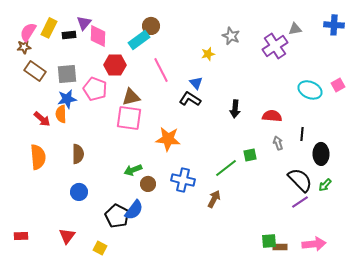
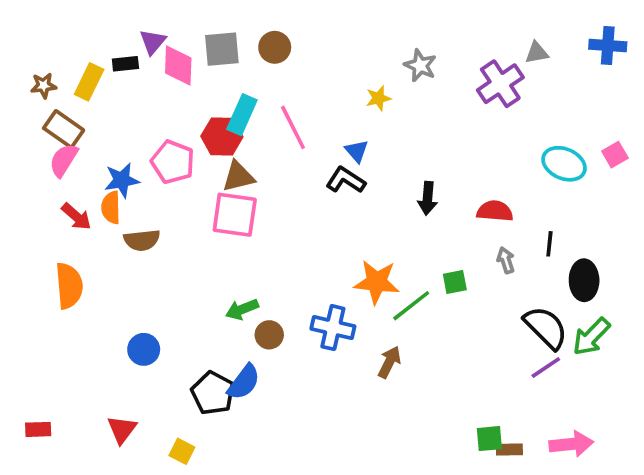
yellow rectangle: (49, 28) -> (89, 82), moved
pink semicircle: (28, 32) -> (64, 160), moved
cyan rectangle: (139, 40) -> (242, 115), moved, turned -30
red hexagon: (115, 65) -> (222, 136), moved
gray square: (67, 74) -> (222, 49), moved
orange star: (168, 139) -> (377, 282), moved
brown semicircle: (78, 154) -> (142, 240), moved, turned 84
green arrow: (325, 185) -> (591, 337), size x1.6

